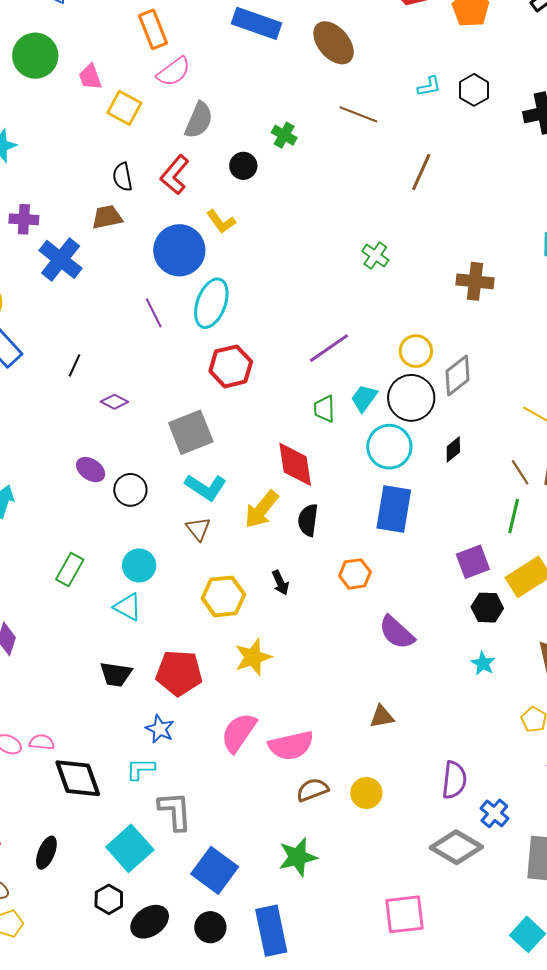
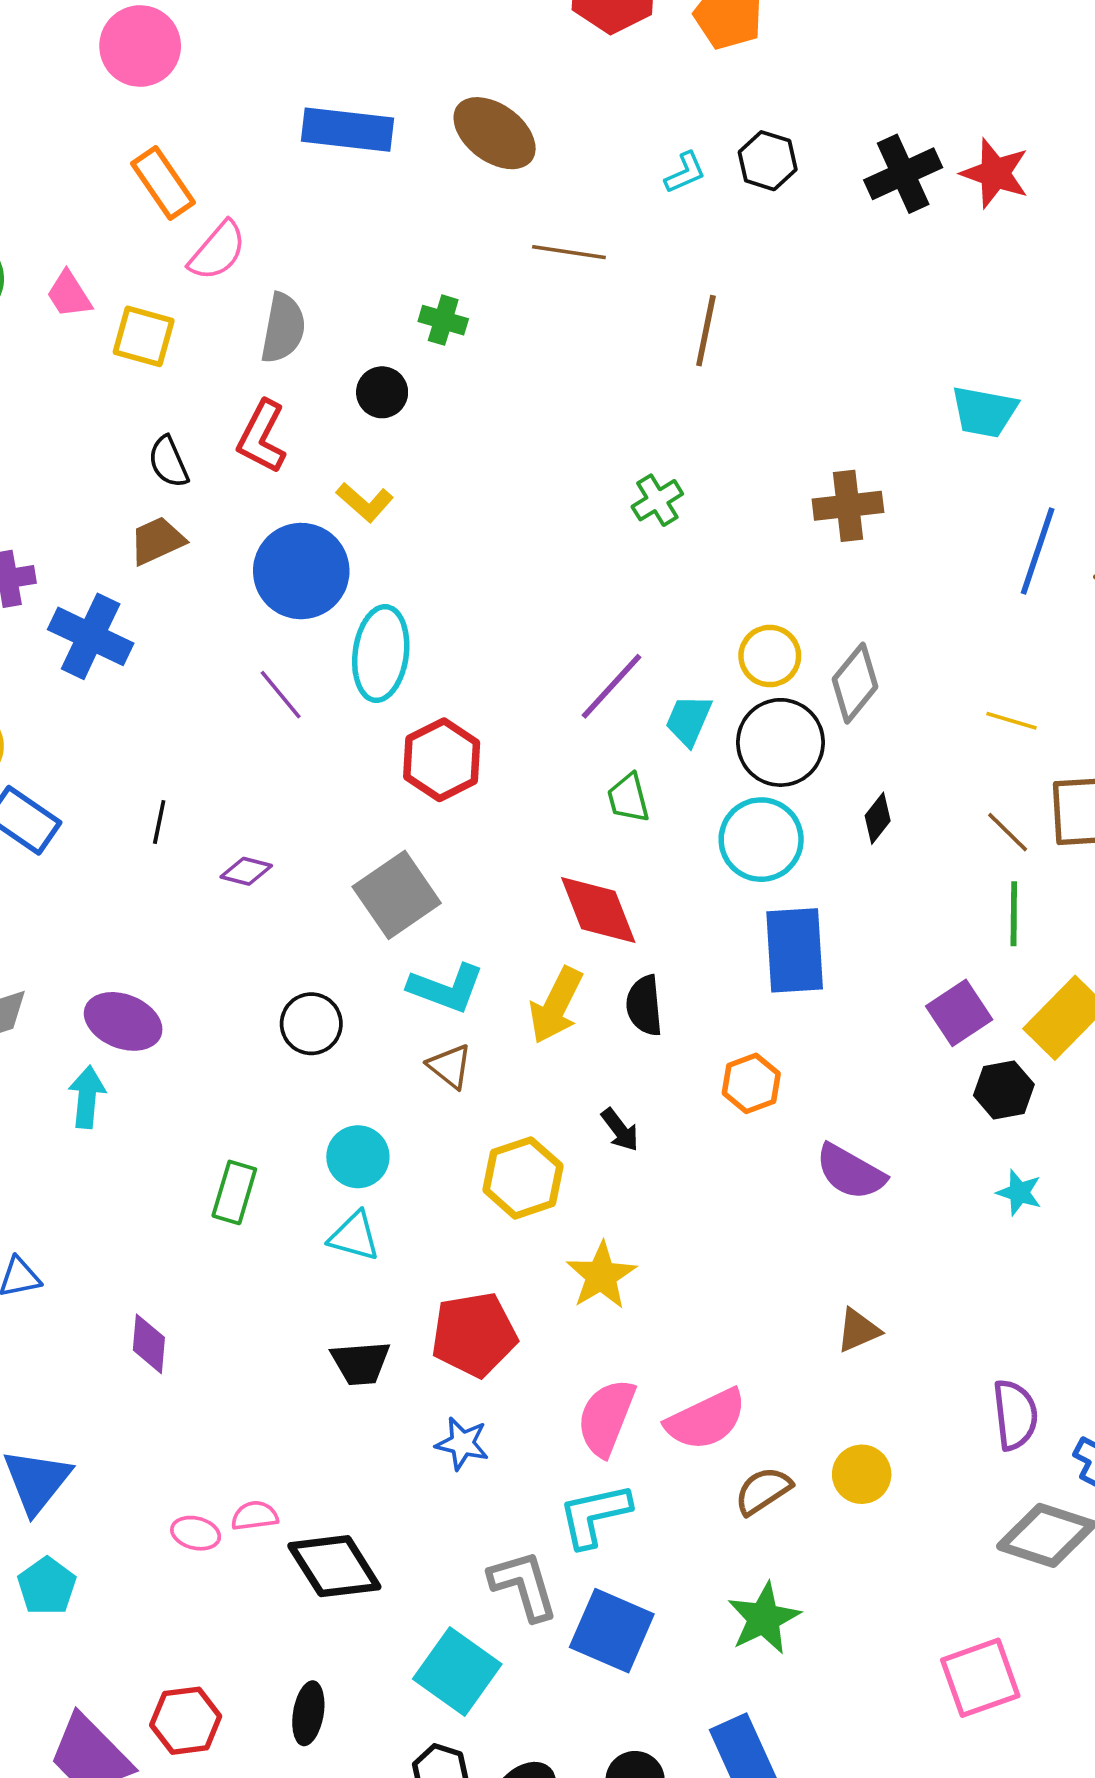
green cross: (375, 256) -> (657, 500), turned 36
cyan trapezoid: (364, 398) -> (689, 720), moved
purple ellipse: (91, 470) -> (123, 1021), moved, size x1.4
cyan L-shape: (140, 769) -> (594, 1515), moved, size x1.4
blue square: (215, 870) -> (612, 1631), moved

